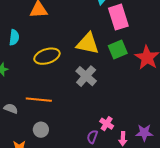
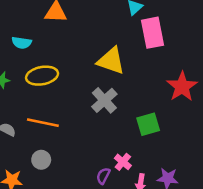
cyan semicircle: (14, 37) -> (22, 43), turned 84
green square: (118, 49) -> (148, 124), moved
yellow ellipse: (47, 56) -> (42, 76), moved

